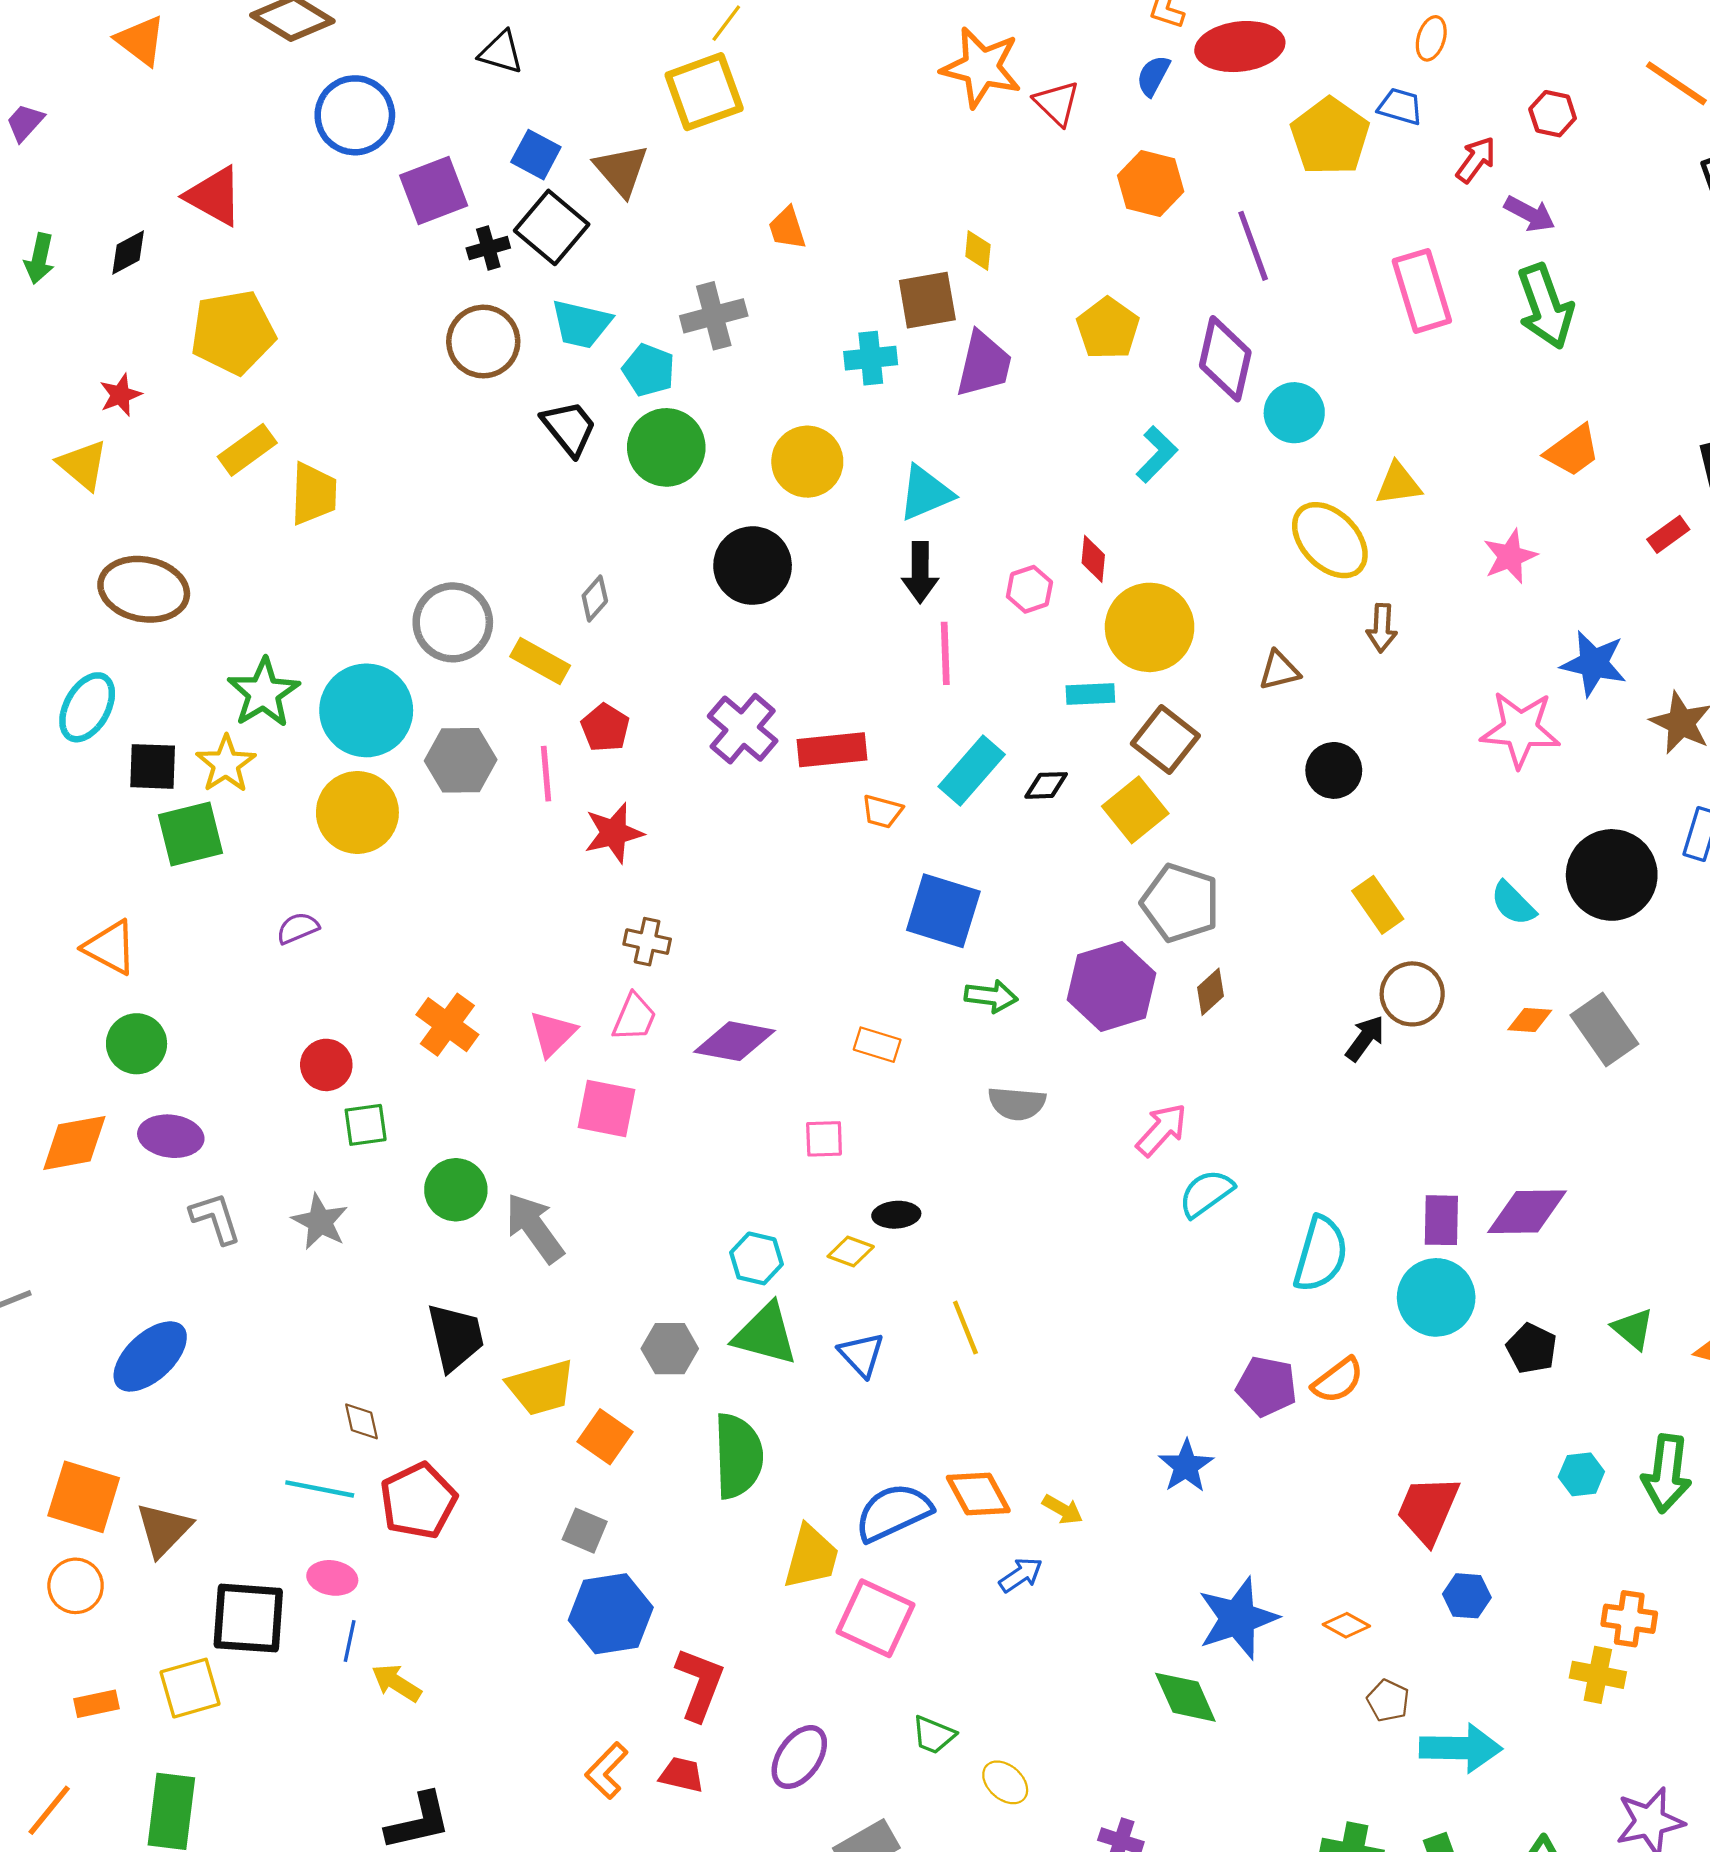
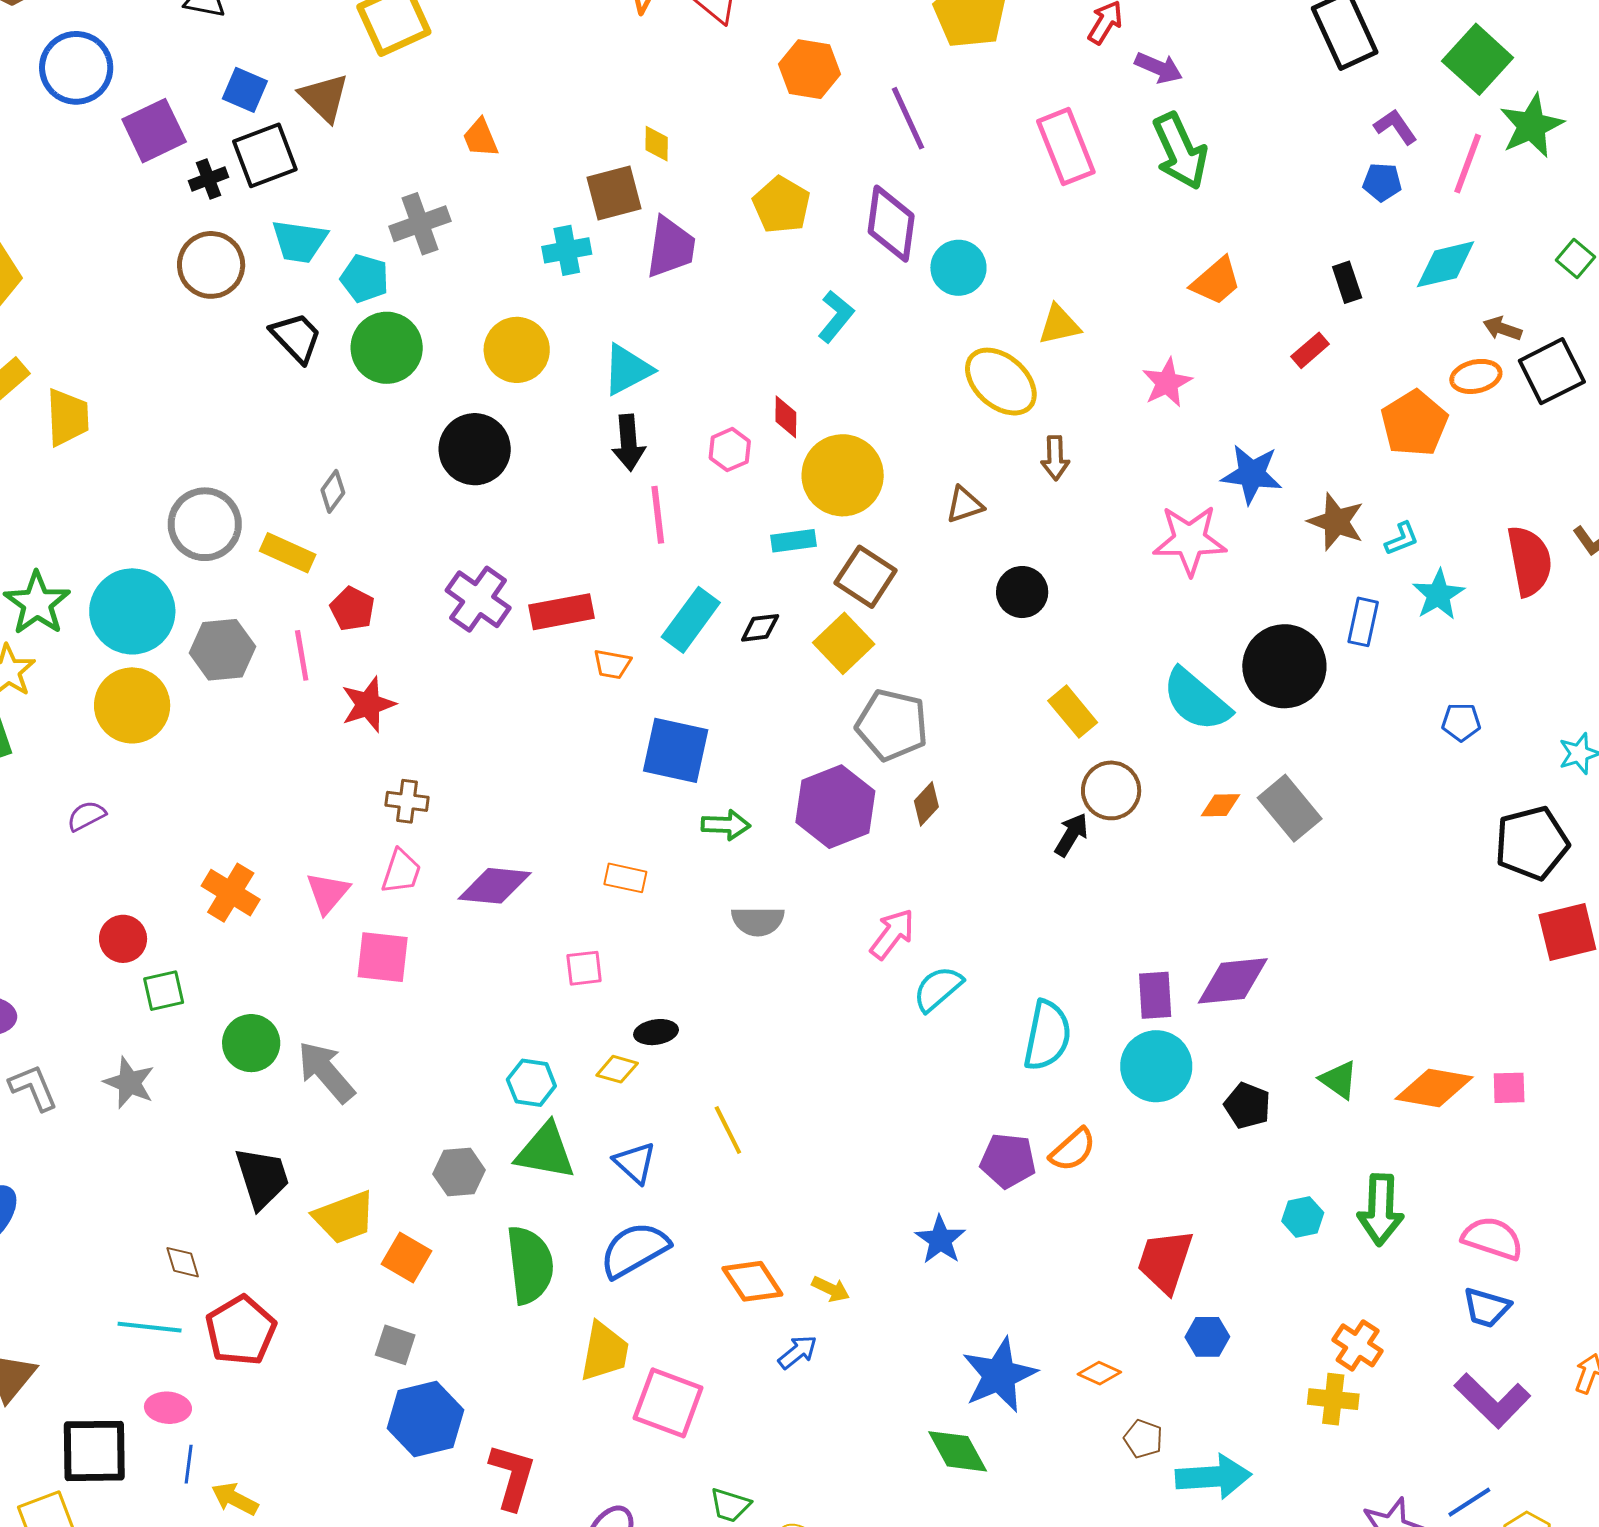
black square: (552, 227) -> (265, 155), turned 34
cyan semicircle: (1513, 903) -> (1196, 700), size x1.6
blue semicircle: (893, 1512) -> (634, 1250), moved
orange cross: (1629, 1619) -> (1358, 1345), turned 30

